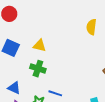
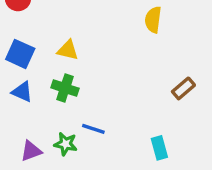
blue triangle: (14, 88) -> (22, 92), moved

